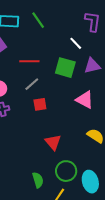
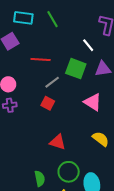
gray line: (32, 84) -> (52, 82), moved
red square: (40, 104) -> (48, 103), turned 32
red triangle: (53, 142) -> (58, 142), turned -36

